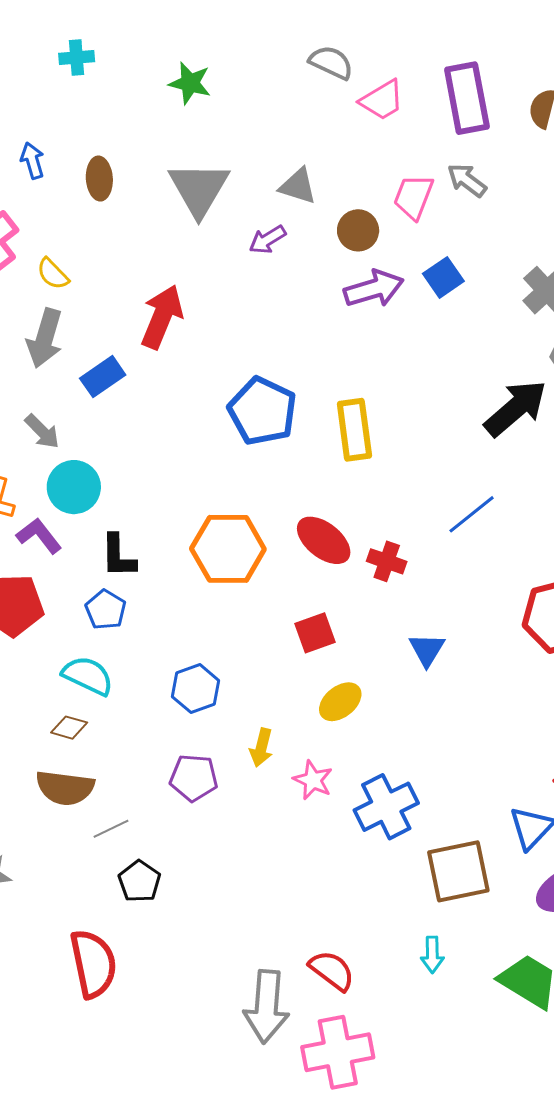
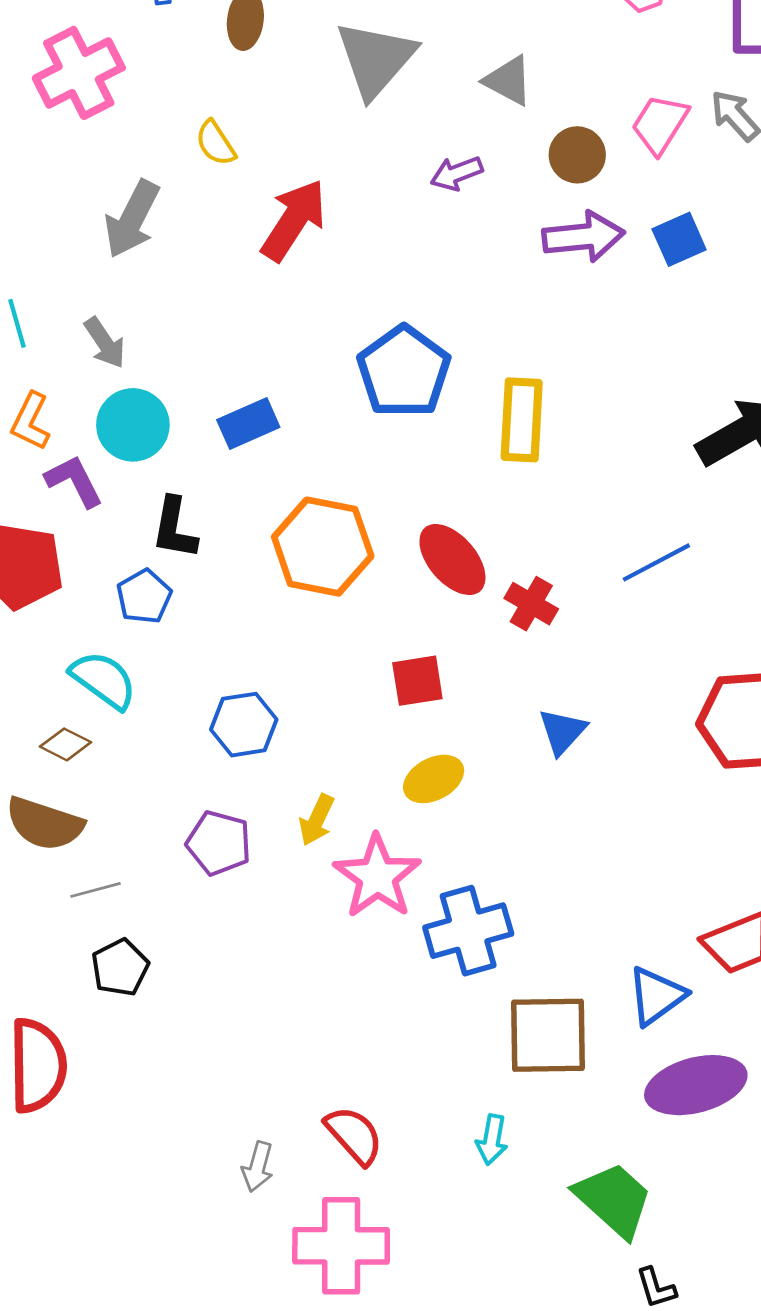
purple arrow: (267, 240) -> (457, 173), moved
yellow semicircle: (53, 274) -> (216, 143), moved
blue rectangle: (103, 377) -> (248, 423), moved
pink star: (313, 780) -> (377, 877), size x1.6
gray arrow: (267, 1007) -> (258, 1167), size x0.5

